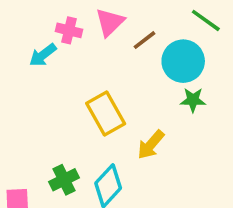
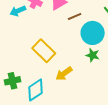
yellow rectangle: (106, 113) -> (44, 51), turned -30

